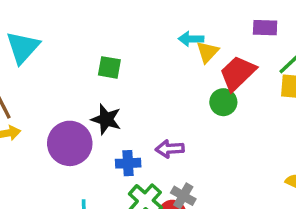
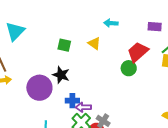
cyan arrow: (191, 39) -> (111, 23), moved
yellow triangle: (207, 52) -> (94, 43), moved, turned -40
purple arrow: (170, 149) -> (83, 107), moved

